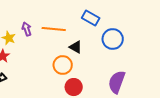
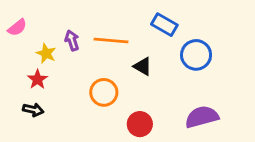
orange circle: (63, 65) -> (104, 92), moved
purple semicircle: (117, 82) -> (202, 117), turned 55

